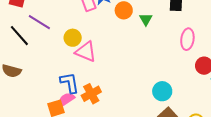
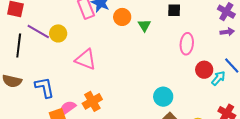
black line: (19, 36) -> (19, 45), turned 50
yellow circle: (73, 38) -> (58, 33), moved
blue L-shape: (70, 83) -> (45, 87), moved

